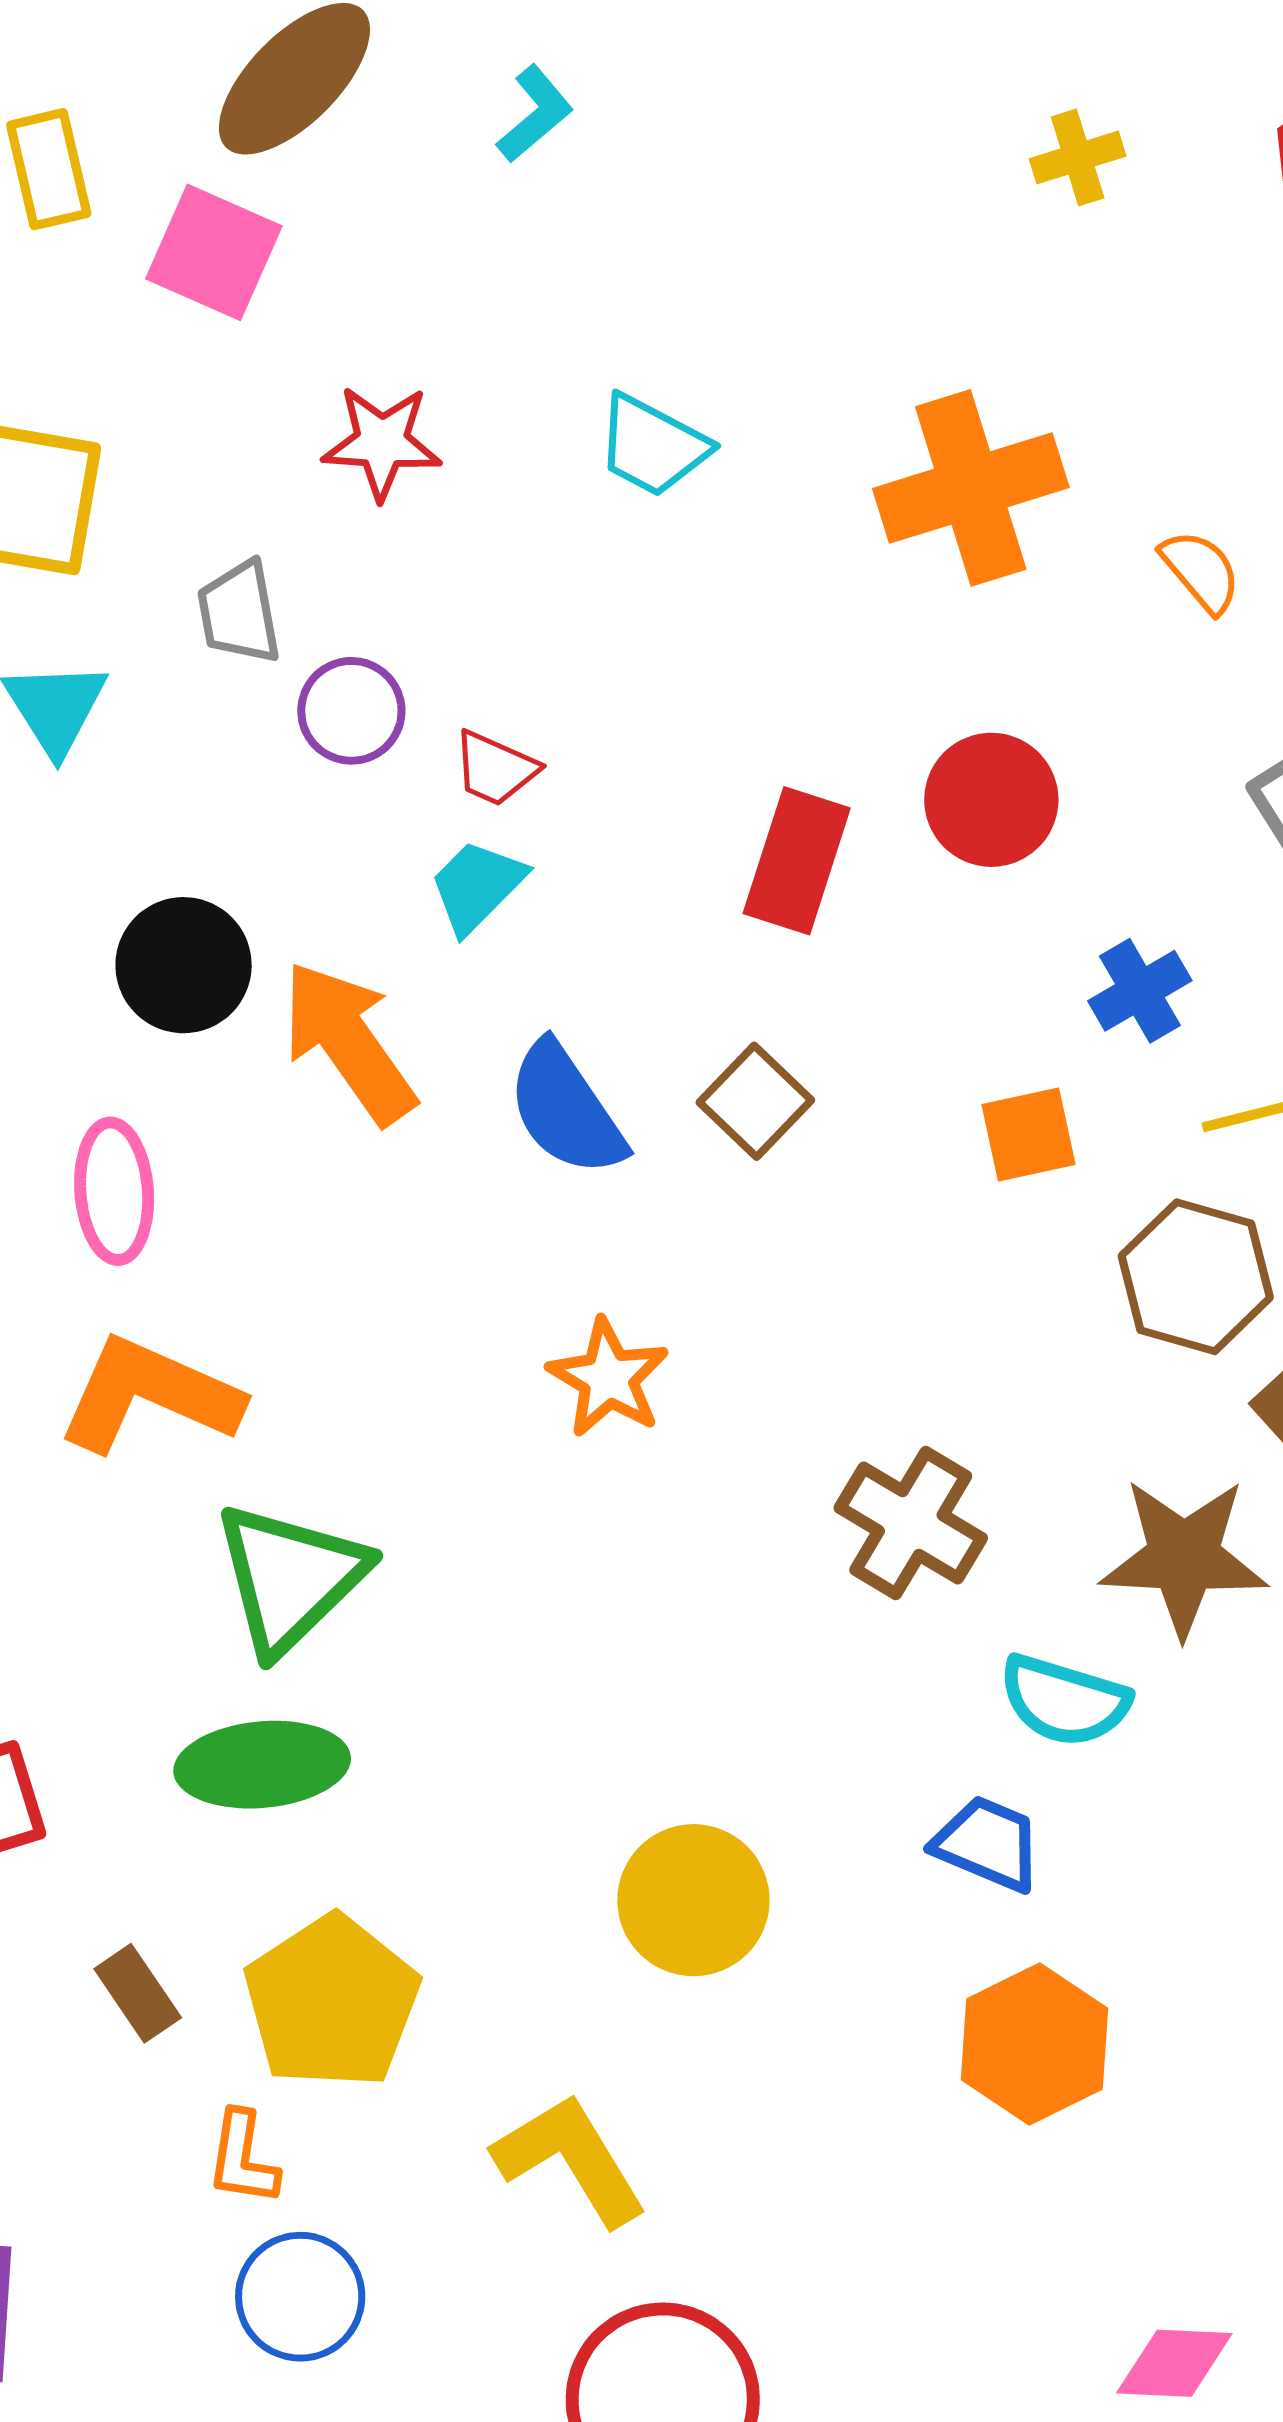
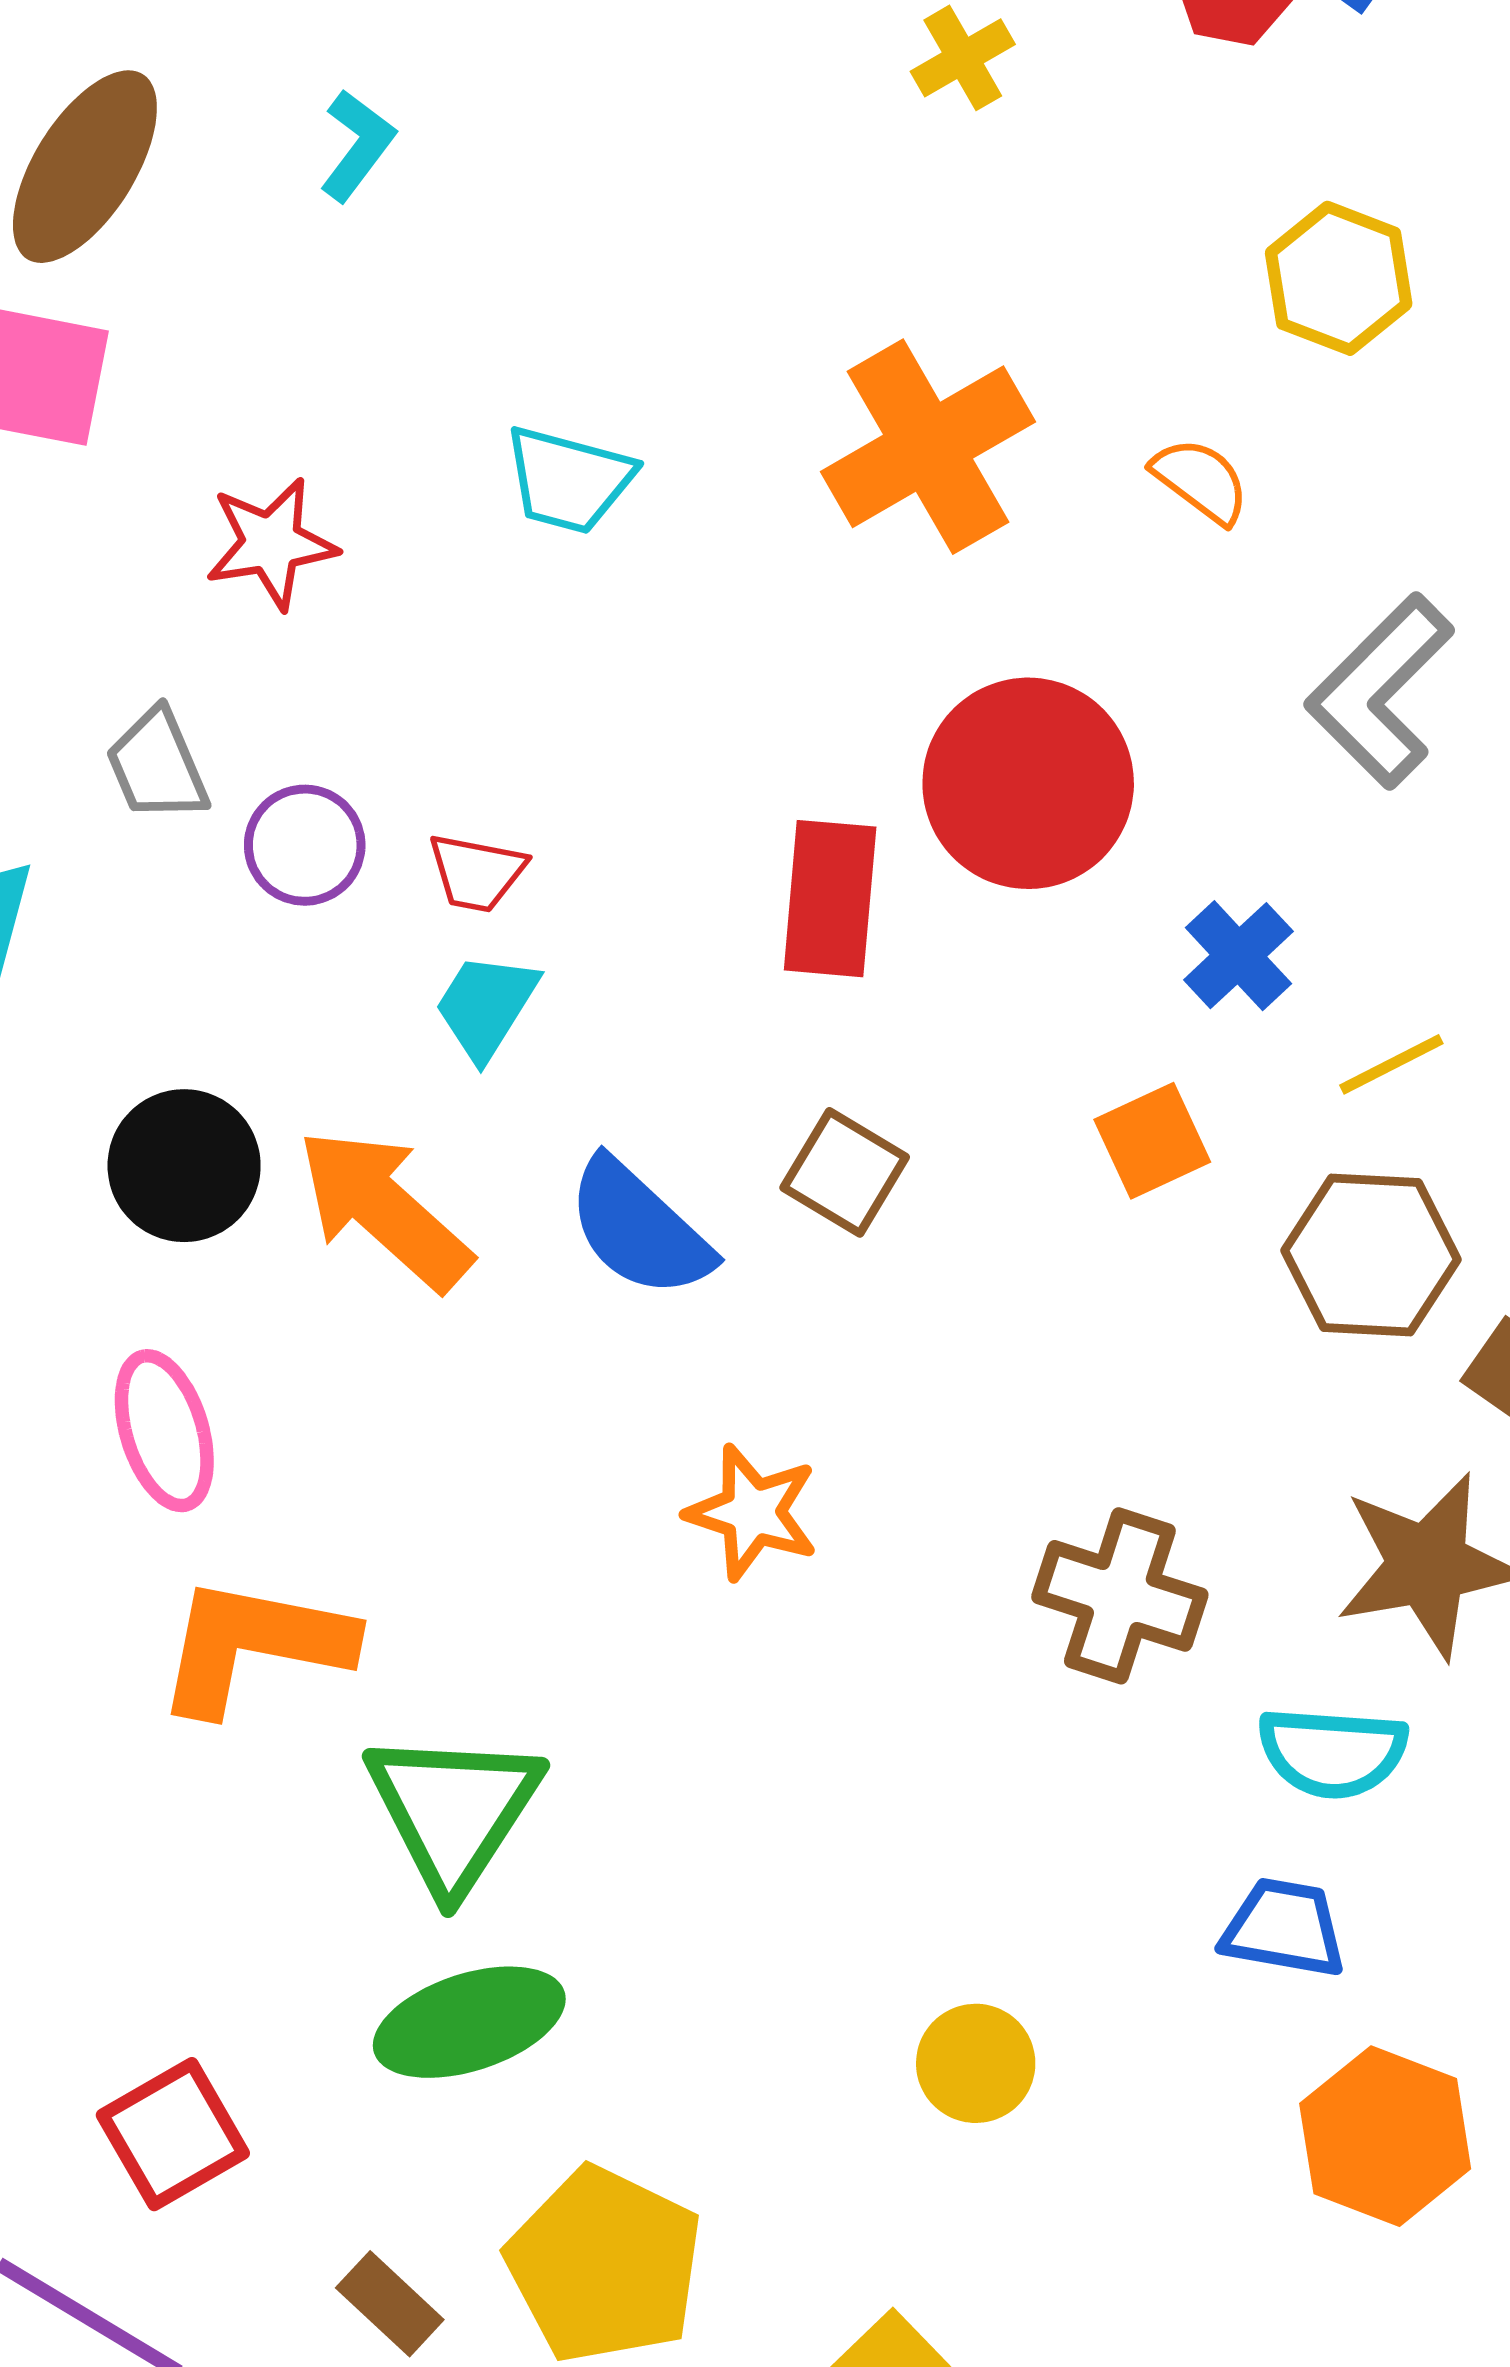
red circle: (991, 800) -> (1028, 783), size x1.4
yellow circle: (693, 1900) -> (976, 2063), size x0.7

